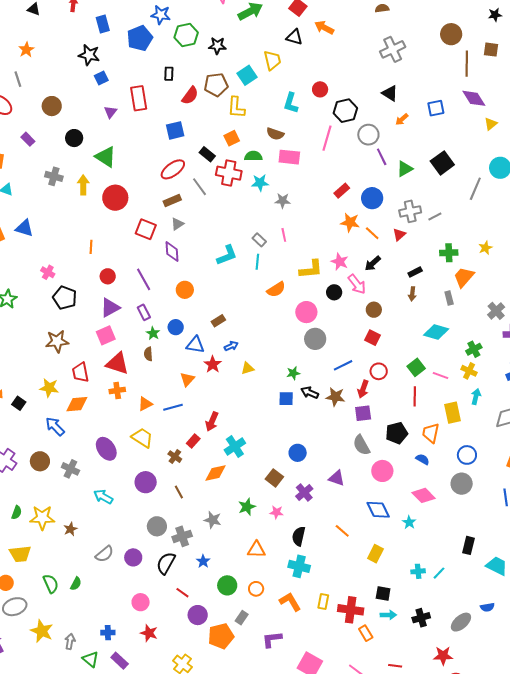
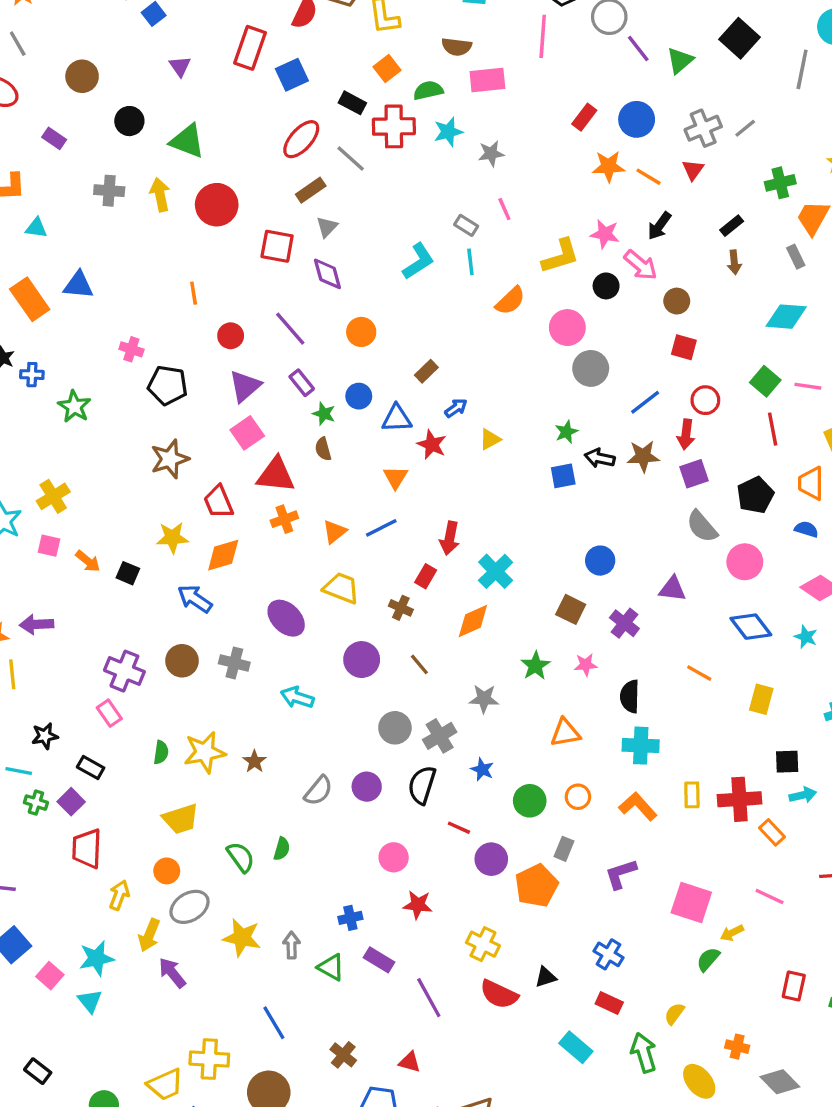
red rectangle: (139, 98) -> (250, 48), moved, turned 40

